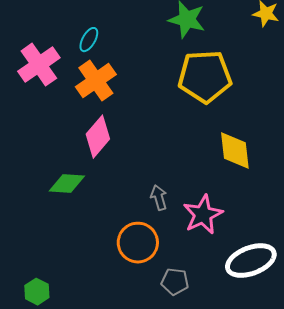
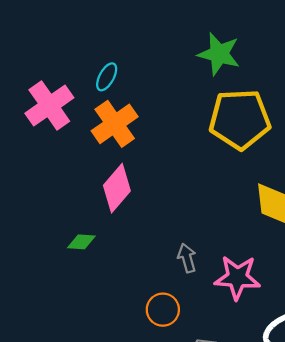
green diamond: (67, 184) -> (81, 242), size x0.7
pink star: (203, 215) -> (237, 278), turned 30
orange circle: (138, 243) -> (163, 310), size x0.7

